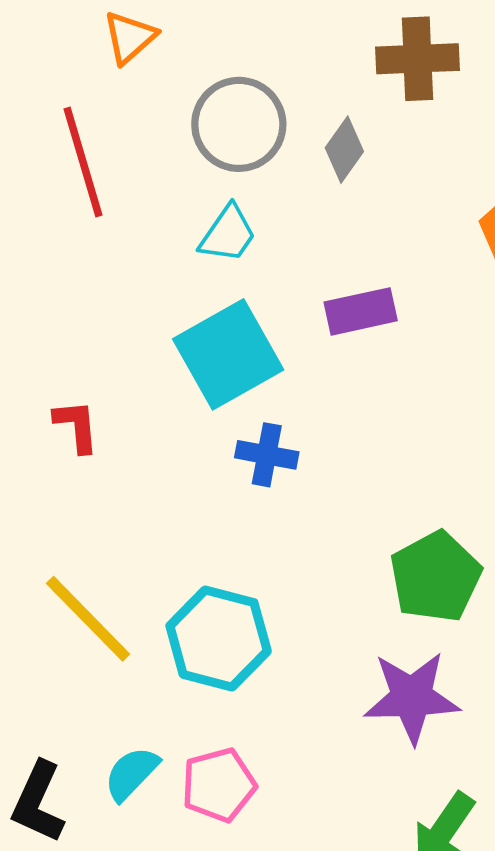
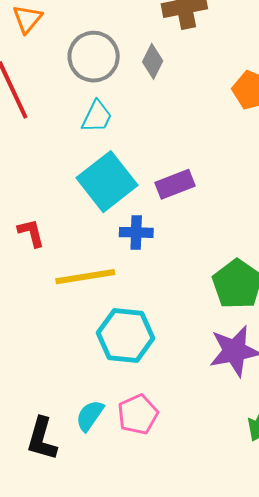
purple rectangle: (361, 311) -> (175, 184), moved
yellow line: (88, 619) -> (85, 277), moved, turned -46

